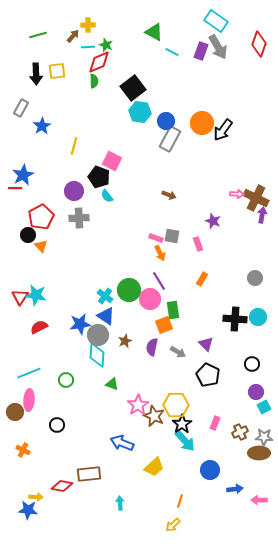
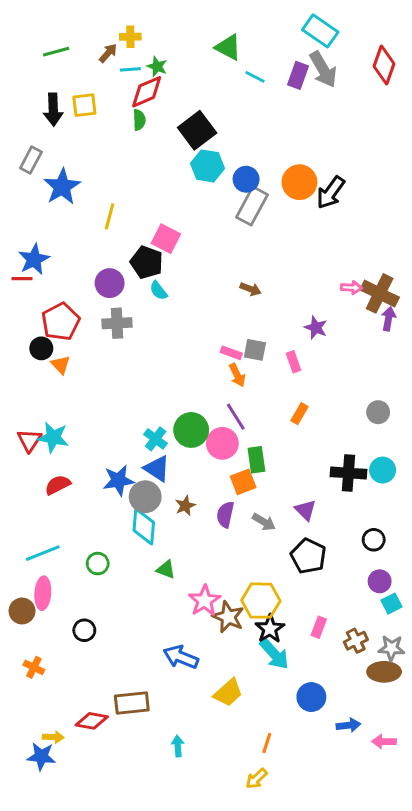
blue star: (42, 126) -> (62, 187), size x1.4

